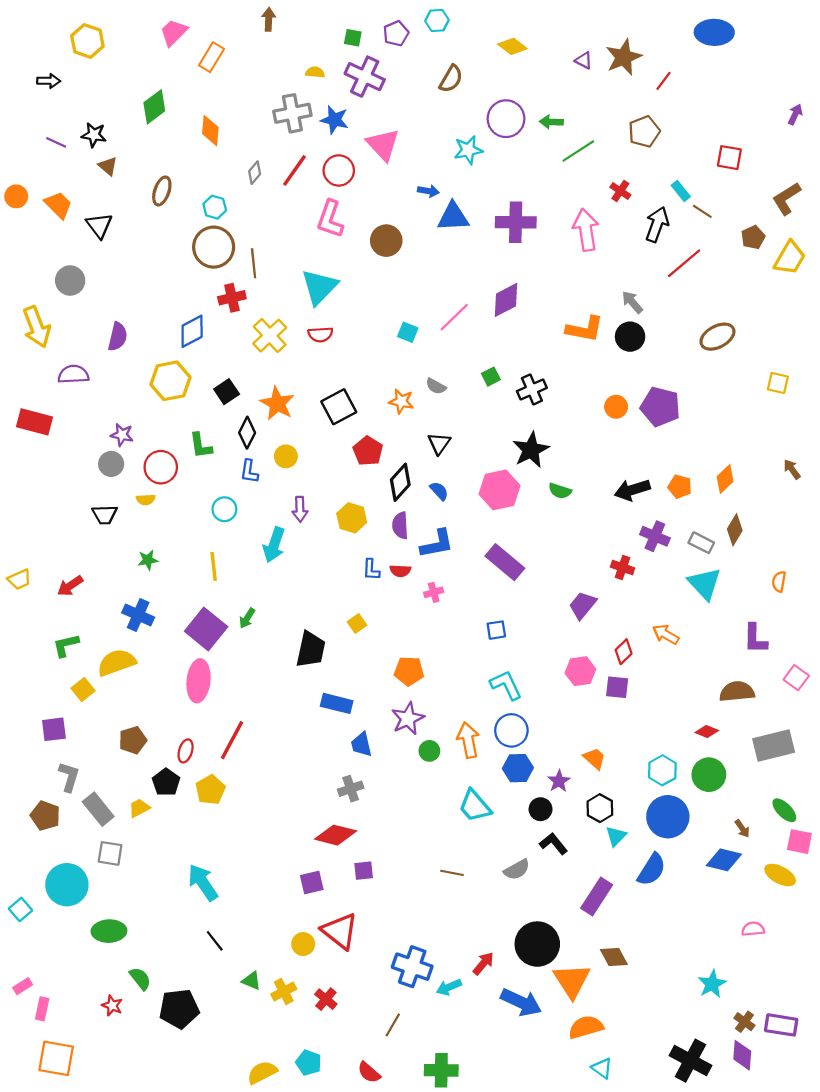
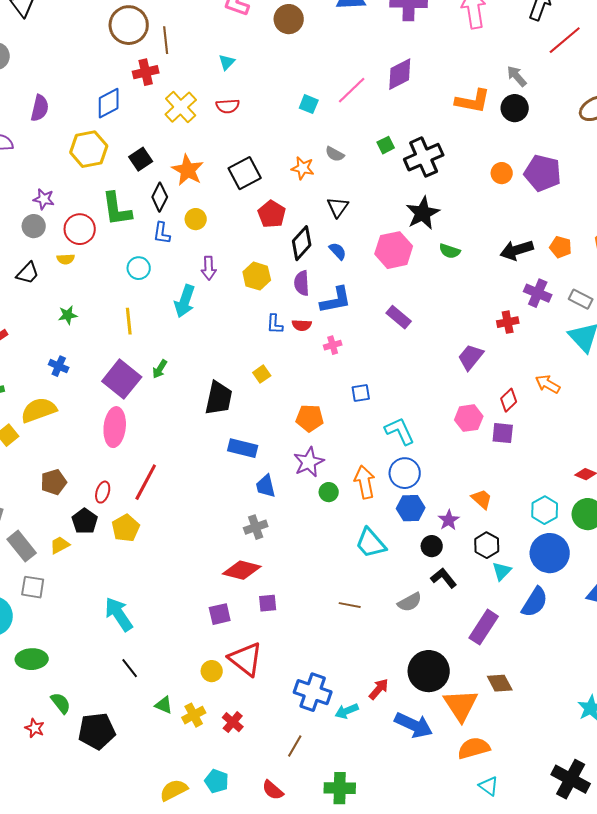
cyan triangle: (319, 287) -> (227, 62), size x0.5
black cross: (532, 389) -> (424, 157), size x1.4
green L-shape: (201, 446) -> (117, 209), size x1.4
black trapezoid: (105, 515) -> (28, 273), turned -45
purple rectangle: (505, 562) -> (399, 317), size x0.7
red cross: (623, 568) -> (508, 322), turned -30
blue cross: (138, 615) -> (59, 366), size x0.7
blue square: (496, 630) -> (361, 393), moved

